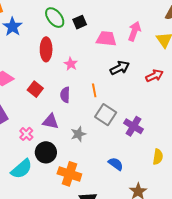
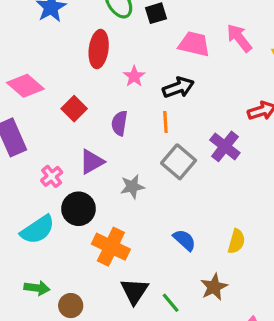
pink arrow: (134, 31) -> (239, 38), turned -66
black arrow: (120, 68) -> (178, 88), moved
purple triangle: (51, 121) -> (92, 162), turned -48
purple cross: (133, 126) -> (225, 146), moved
yellow semicircle: (158, 157) -> (236, 241), moved

